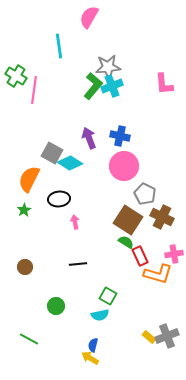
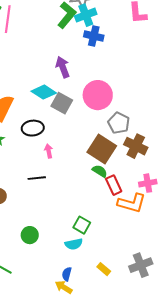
blue cross: (120, 136) -> (94, 36), moved
gray square: (52, 153) -> (62, 103), moved
black line: (78, 264) -> (37, 178), moved
yellow rectangle: (149, 337) -> (104, 269), moved

